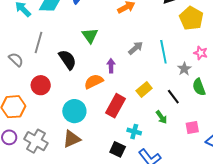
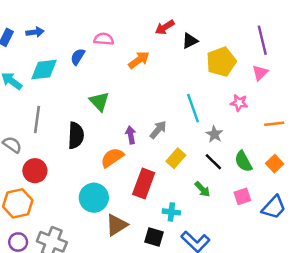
yellow pentagon: (191, 18) -> (221, 62), turned 30
gray arrow: (136, 48) -> (158, 130), moved
black semicircle: (67, 60) -> (76, 135), turned 45
gray star: (184, 69) -> (214, 134), moved
red circle: (41, 85) -> (35, 171), moved
green semicircle: (199, 87) -> (243, 161), moved
brown triangle: (72, 139) -> (117, 225), moved

